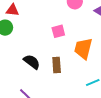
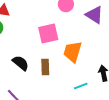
pink square: (58, 31) -> (48, 33), size x1.5

